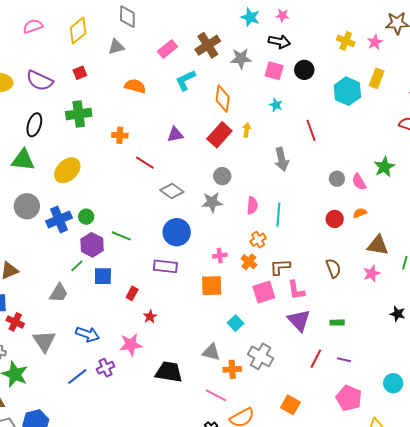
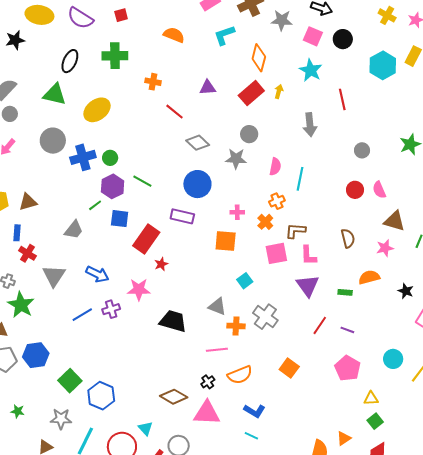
cyan star: (276, 105) -> (311, 70), size x1.6
pink semicircle: (359, 182) -> (379, 190), moved
orange semicircle: (360, 213) -> (369, 277), moved, size x1.5
red rectangle: (132, 293) -> (146, 239), size x2.0
pink line: (216, 395) -> (217, 350), turned -40

